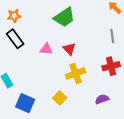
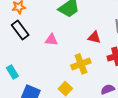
red triangle: (69, 49) -> (94, 37), moved, turned -32

